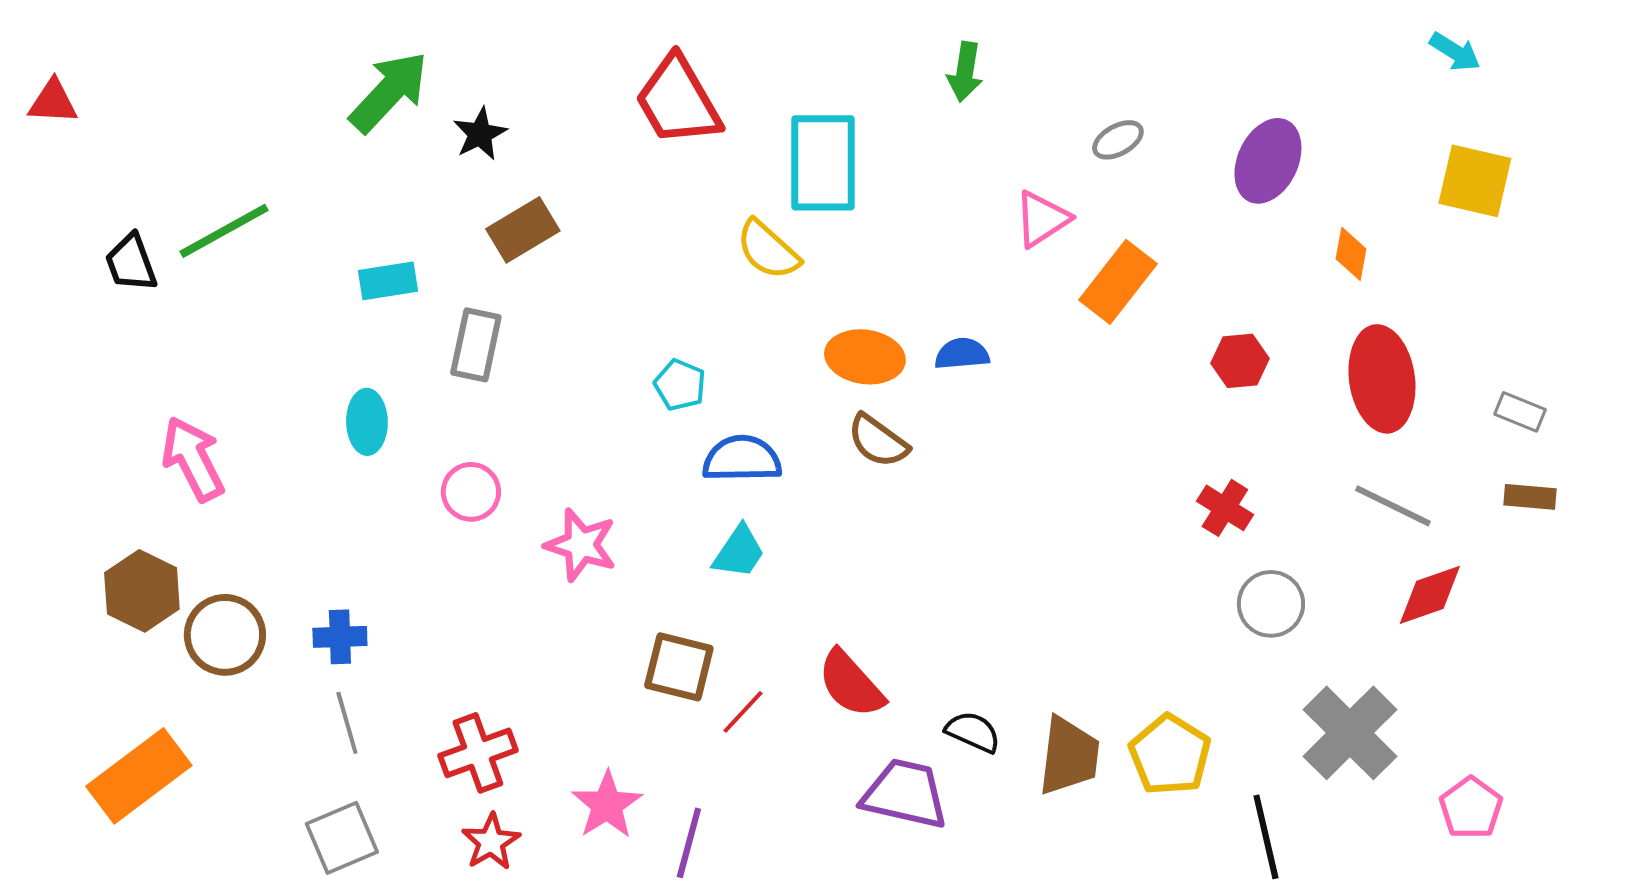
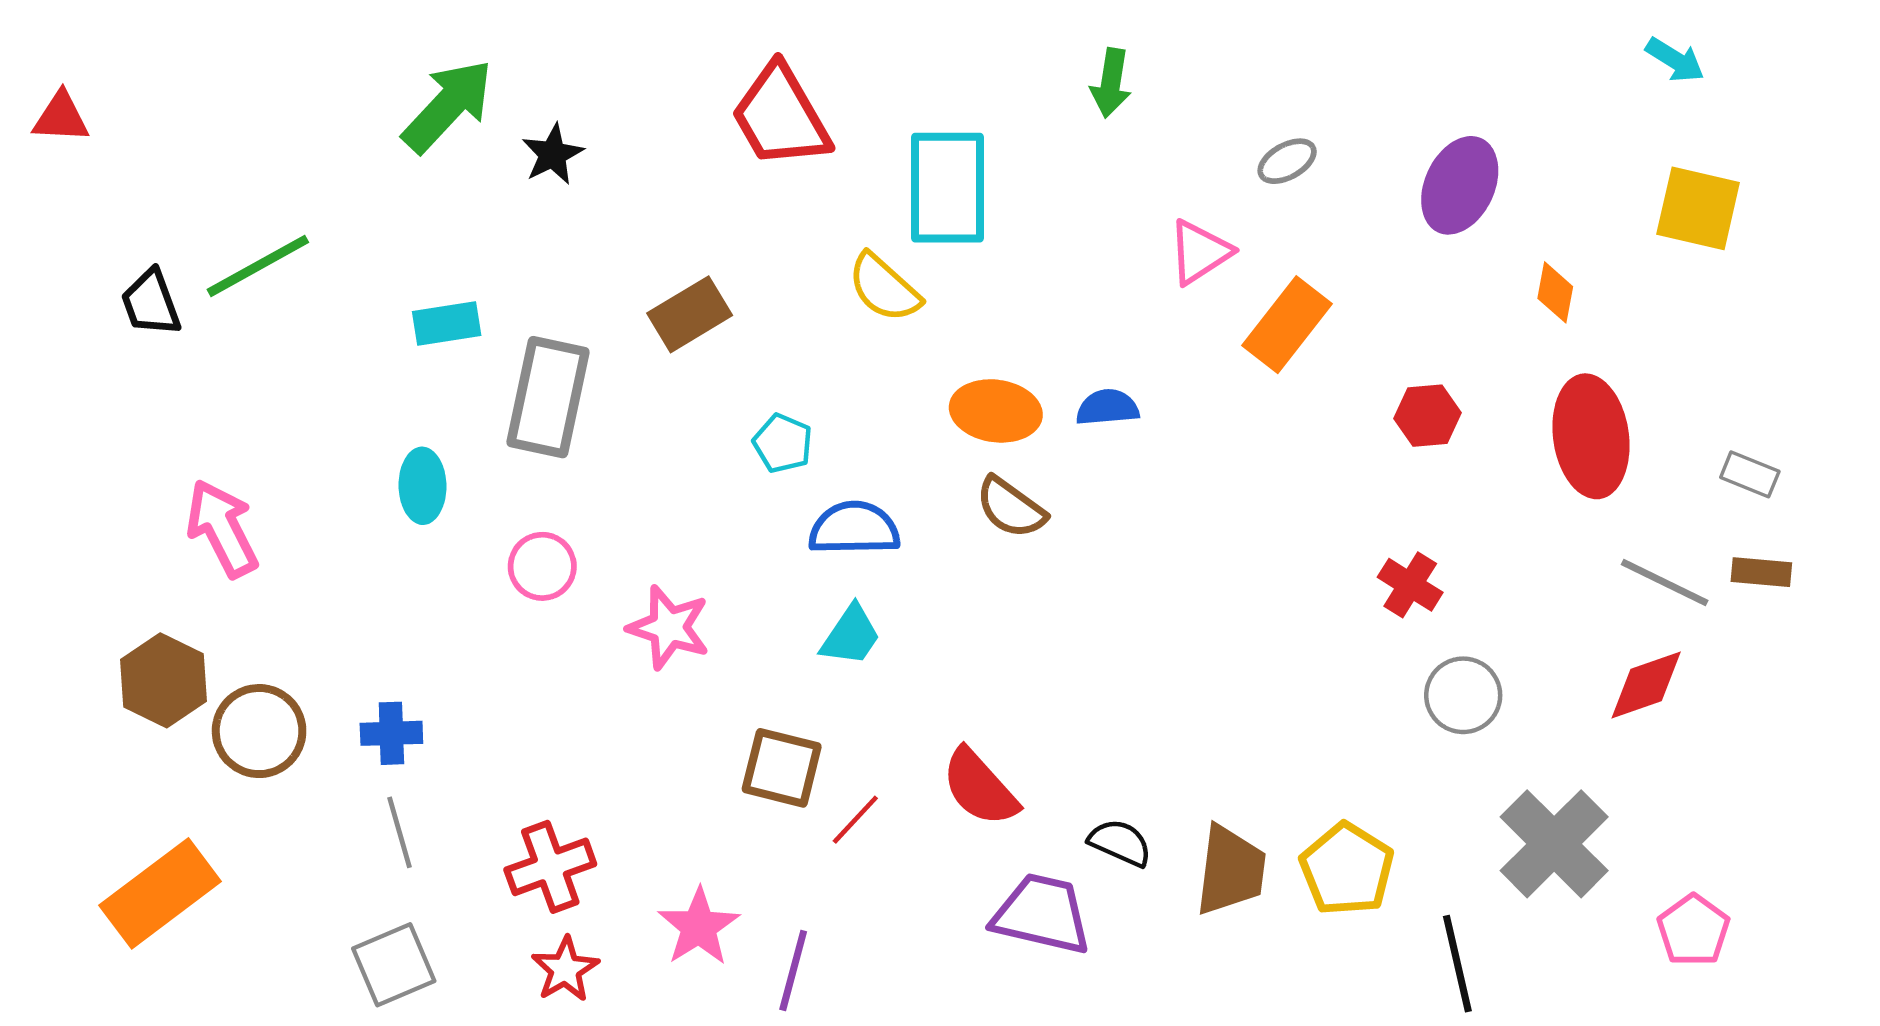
brown rectangle: (523, 230) -> (690, 314), moved
gray rectangle: (476, 345) -> (548, 397), size x1.4
gray line: (1393, 506) -> (1665, 583), moved

